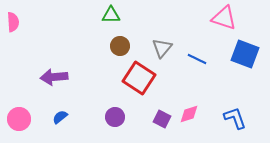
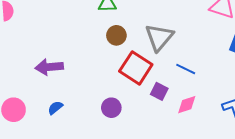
gray triangle: (162, 48) -> (159, 37), size x1.4
blue line: (197, 59) -> (186, 69), moved
purple square: (162, 119) -> (159, 91), moved

